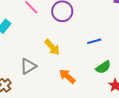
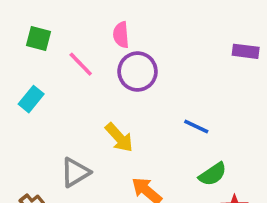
blue line: (94, 41) -> (196, 127), turned 40

